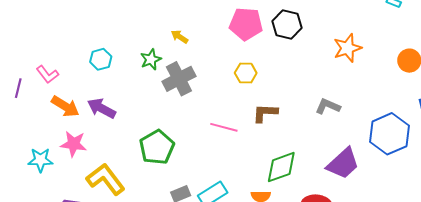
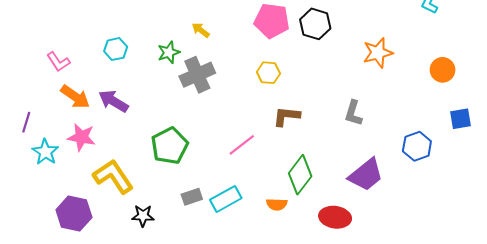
purple line: (18, 88) -> (26, 122), moved
gray L-shape: (328, 106) -> (353, 113), turned -100
pink line: (224, 127) -> (242, 145), moved, turned -56
blue hexagon: (389, 134) -> (417, 146), size x0.7
cyan star: (40, 160) -> (45, 152), turned 30
green diamond: (281, 167) -> (300, 175), turned -36

